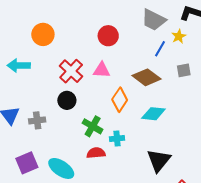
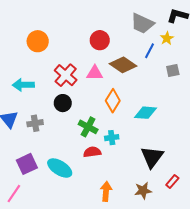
cyan arrow: (19, 65) -> (23, 85), moved
brown diamond: (146, 77) -> (123, 65), moved

